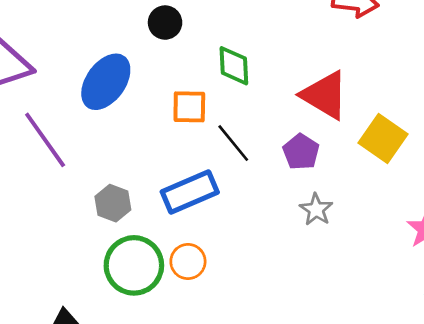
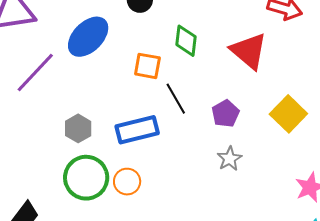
red triangle: (325, 95) -> (249, 51), moved
purple line: (45, 140) -> (35, 73), turned 69

